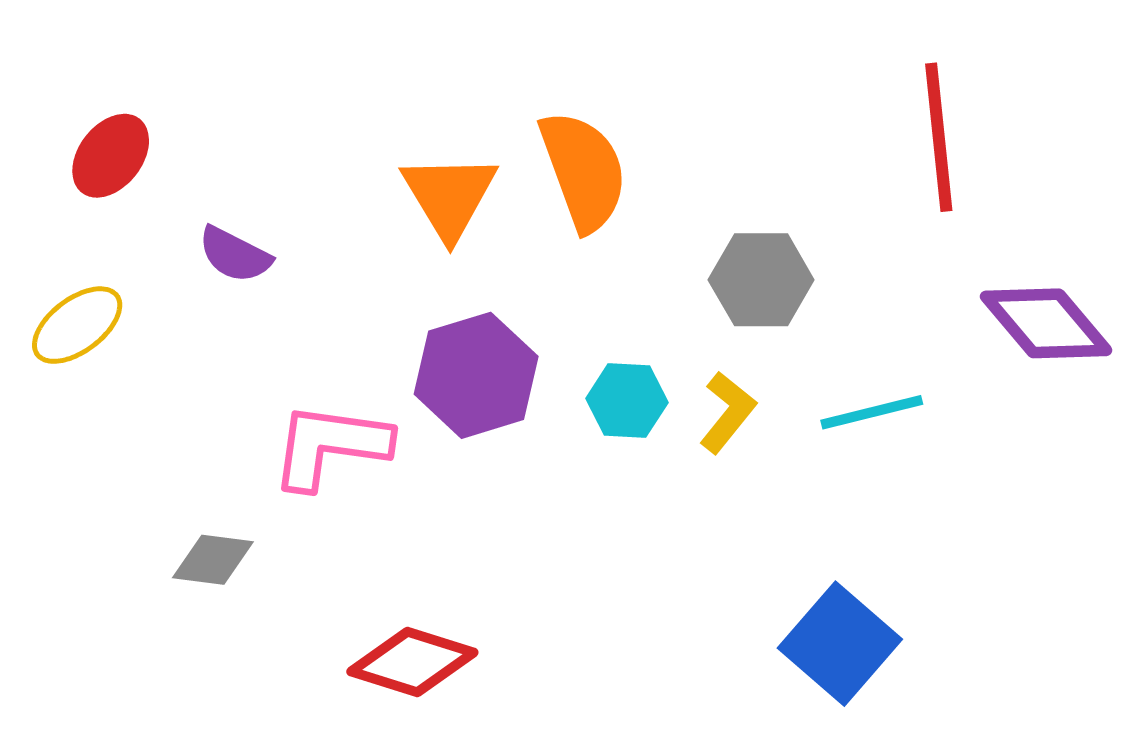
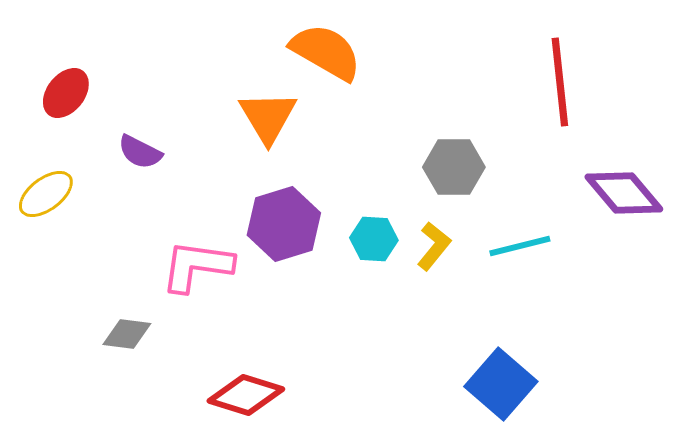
orange semicircle: (583, 171) -> (326, 52), moved, turned -40

